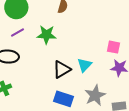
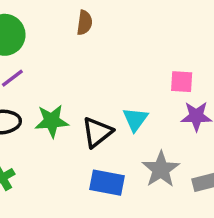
green star: (46, 35) -> (52, 121), moved

